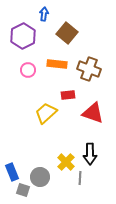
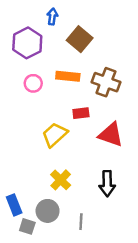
yellow cross: (66, 162) -> (61, 180), moved
gray line: (80, 178) -> (81, 222), moved

